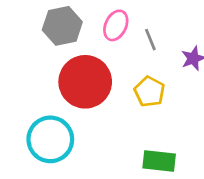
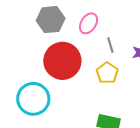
gray line: (150, 40) -> (110, 45), moved

